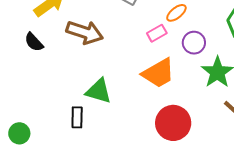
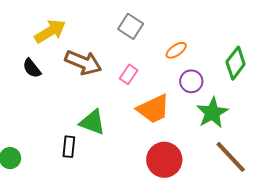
pink rectangle: (157, 33) -> (129, 74), moved, turned -30

